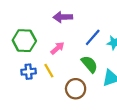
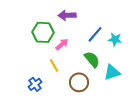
green hexagon: (24, 41) -> (43, 32), moved
blue cross: (29, 72) -> (35, 84), moved, turned -32

